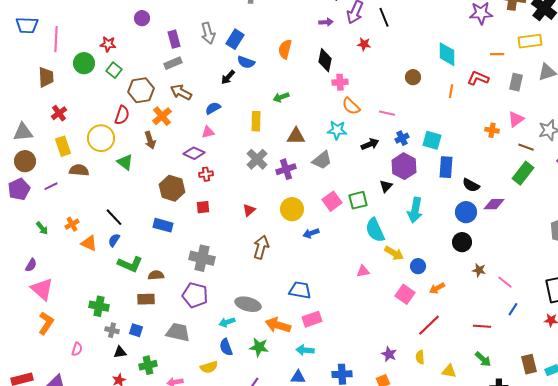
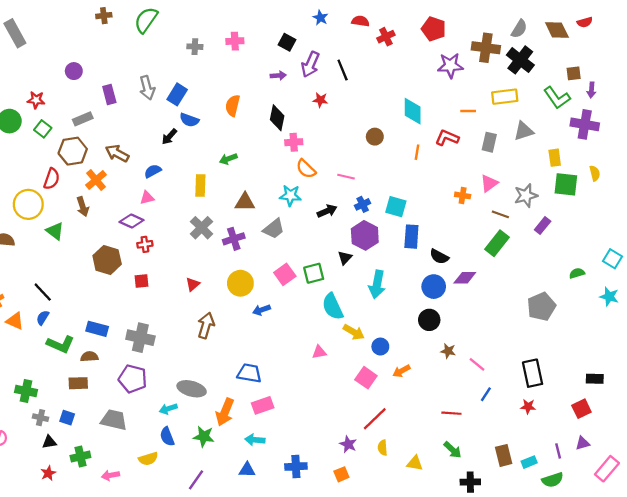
gray rectangle: (173, 63) -> (83, 119), moved
blue rectangle: (163, 225) -> (97, 329), moved
orange arrow: (278, 325) -> (225, 412), turned -85
red line: (429, 325) -> (375, 419), moved

